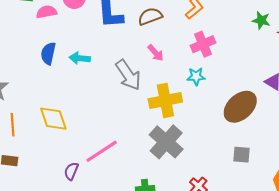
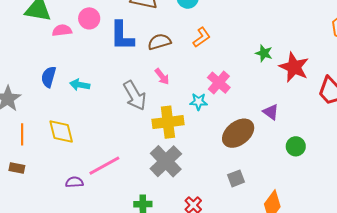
pink cross: (203, 44) -> (219, 83), moved, turned -30
blue semicircle: (48, 53) -> (49, 77), moved
cyan arrow: (80, 58) -> (80, 85), moved
gray square: (242, 155) -> (236, 178), turned -30
purple semicircle: (71, 171) -> (74, 182), turned 60

